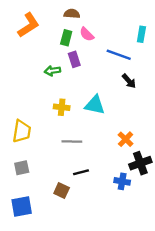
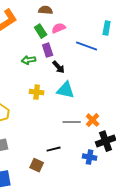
pink semicircle: (87, 34) -> (59, 28), turned 112
green rectangle: (66, 38) -> (41, 31), turned -48
black arrow: (129, 81) -> (59, 67), moved
gray line: (72, 141) -> (72, 122), moved

